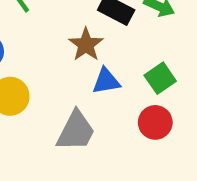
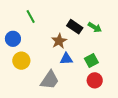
red circle: (155, 122) -> (95, 80), moved

